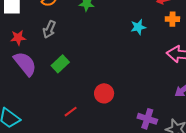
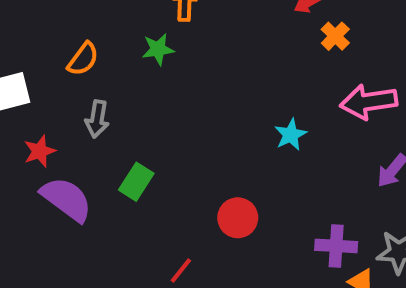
orange cross: (172, 19) -> (335, 36), turned -32
cyan star: (138, 27) -> (291, 135), moved

